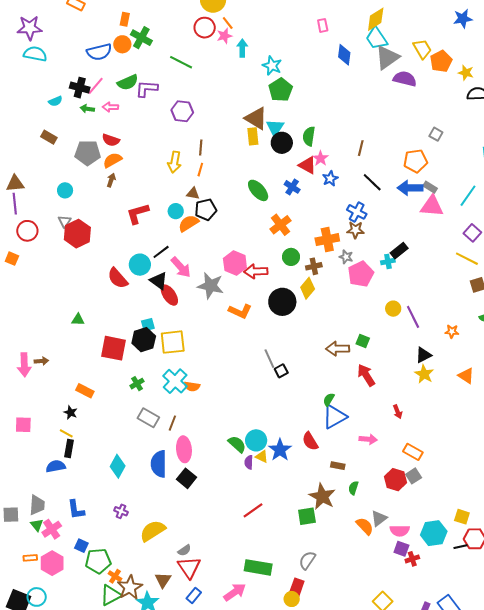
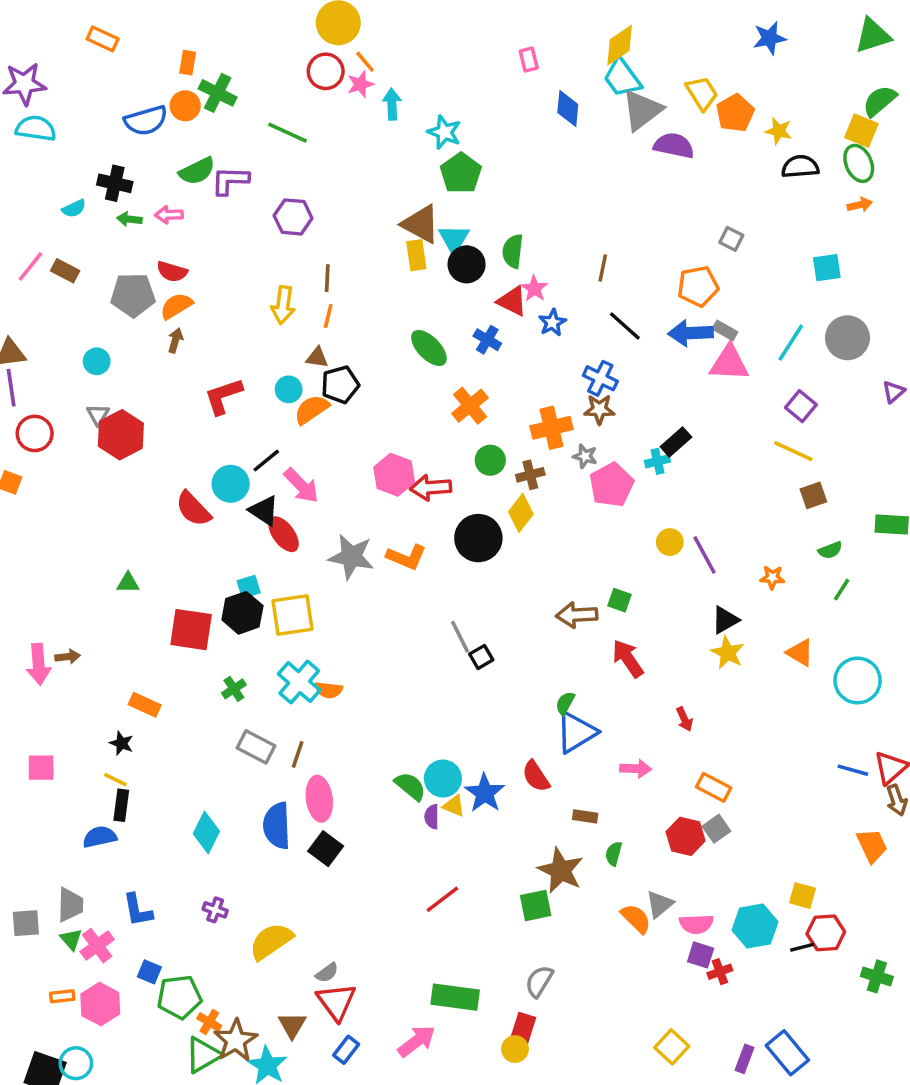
pink line: (96, 86) -> (31, 266), moved
gray star: (211, 286) -> (351, 557), moved

